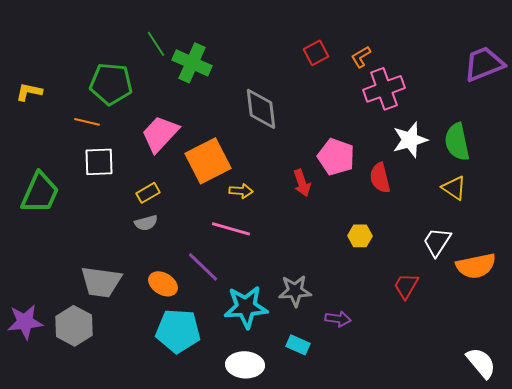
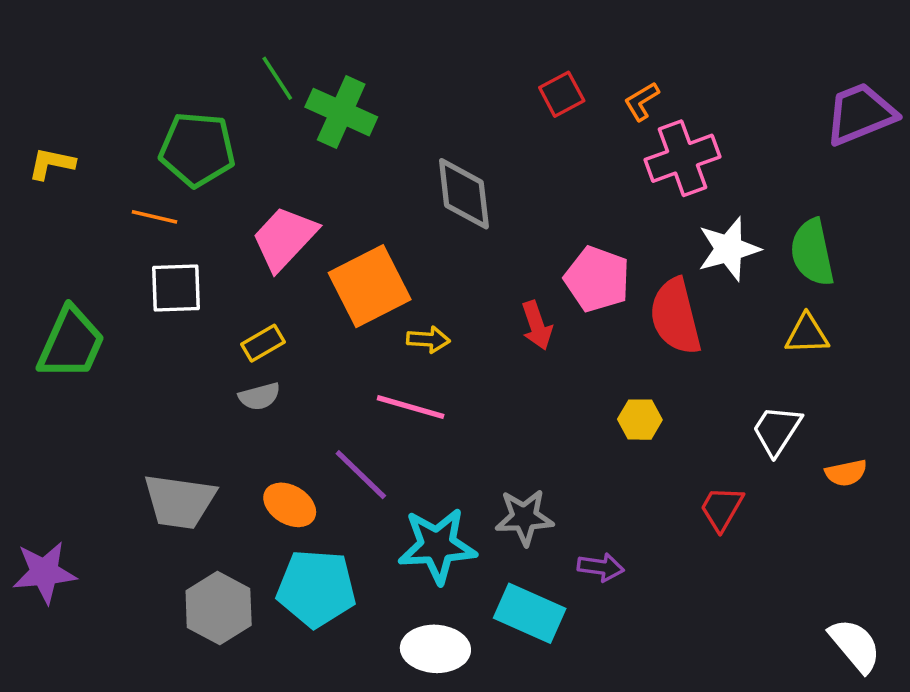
red semicircle: (380, 178) -> (675, 316), size x1.4
yellow triangle: (454, 188) -> (807, 334), turned -36
orange semicircle: (476, 266) -> (846, 473), size x0.6
gray hexagon: (74, 326) -> (219, 608), moved
cyan rectangle: (298, 345) -> (530, 613), size x1.6

